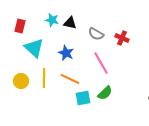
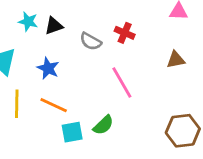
black triangle: (70, 23) -> (54, 26), turned -32
red cross: (122, 38) -> (125, 33), moved
pink line: (101, 63) -> (122, 82), moved

